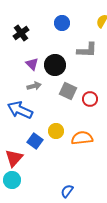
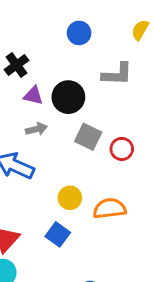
black cross: (21, 33) -> (16, 65), moved
purple triangle: (32, 64) -> (33, 96), turned -32
blue square: (35, 141) -> (58, 234), moved

